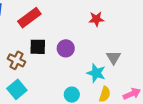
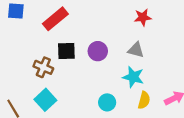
red star: (96, 19) -> (143, 17), moved
gray triangle: (114, 57) -> (136, 50), moved, turned -42

